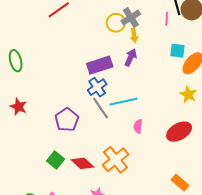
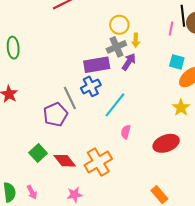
gray cross: (131, 17) -> (116, 47), moved
cyan line: (123, 102) -> (115, 105), turned -48
gray line: (101, 108) -> (70, 98), moved

